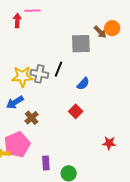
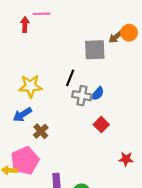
brown arrow: (100, 32) -> (116, 37), turned 96
gray cross: (39, 74) -> (82, 96), moved
red square: (76, 111) -> (101, 125), moved

